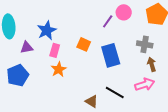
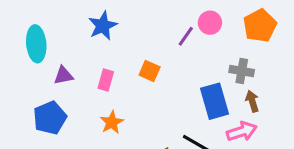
blue star: (47, 30) -> (103, 26), moved
blue rectangle: (111, 55) -> (214, 101), moved
orange star: (59, 69) -> (112, 122), moved

